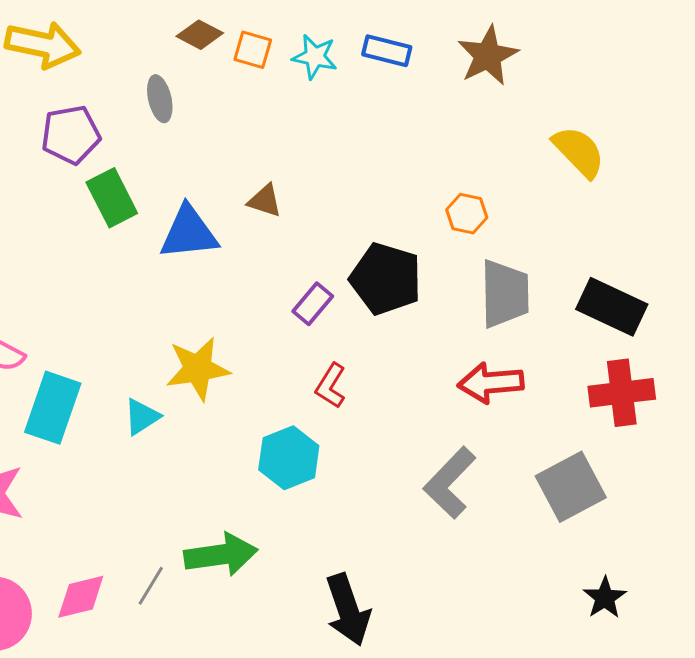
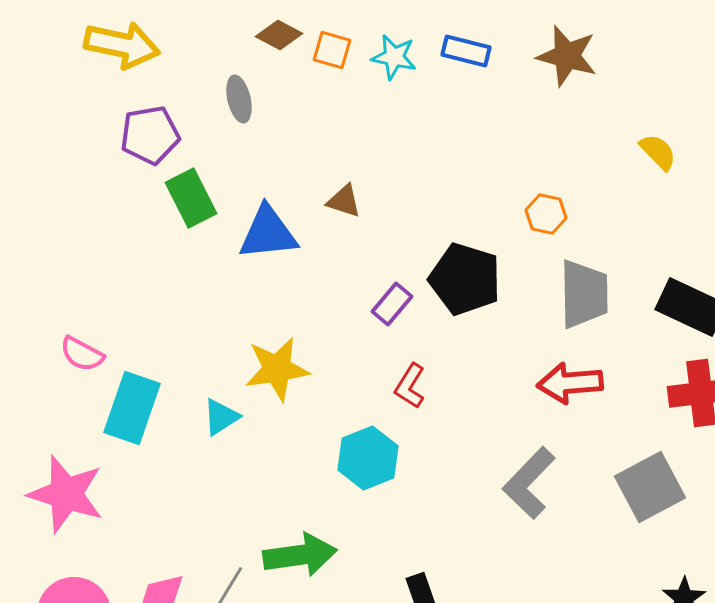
brown star: (488, 56) -> (567, 56), turned -30
yellow semicircle: (579, 152) -> (658, 152), size x0.7

